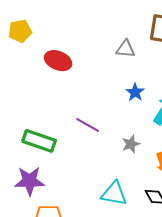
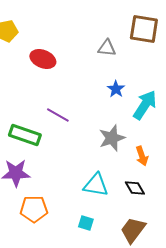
purple line: (88, 125) -> (58, 115), moved
gray star: (131, 144) -> (112, 138), size x1.5

